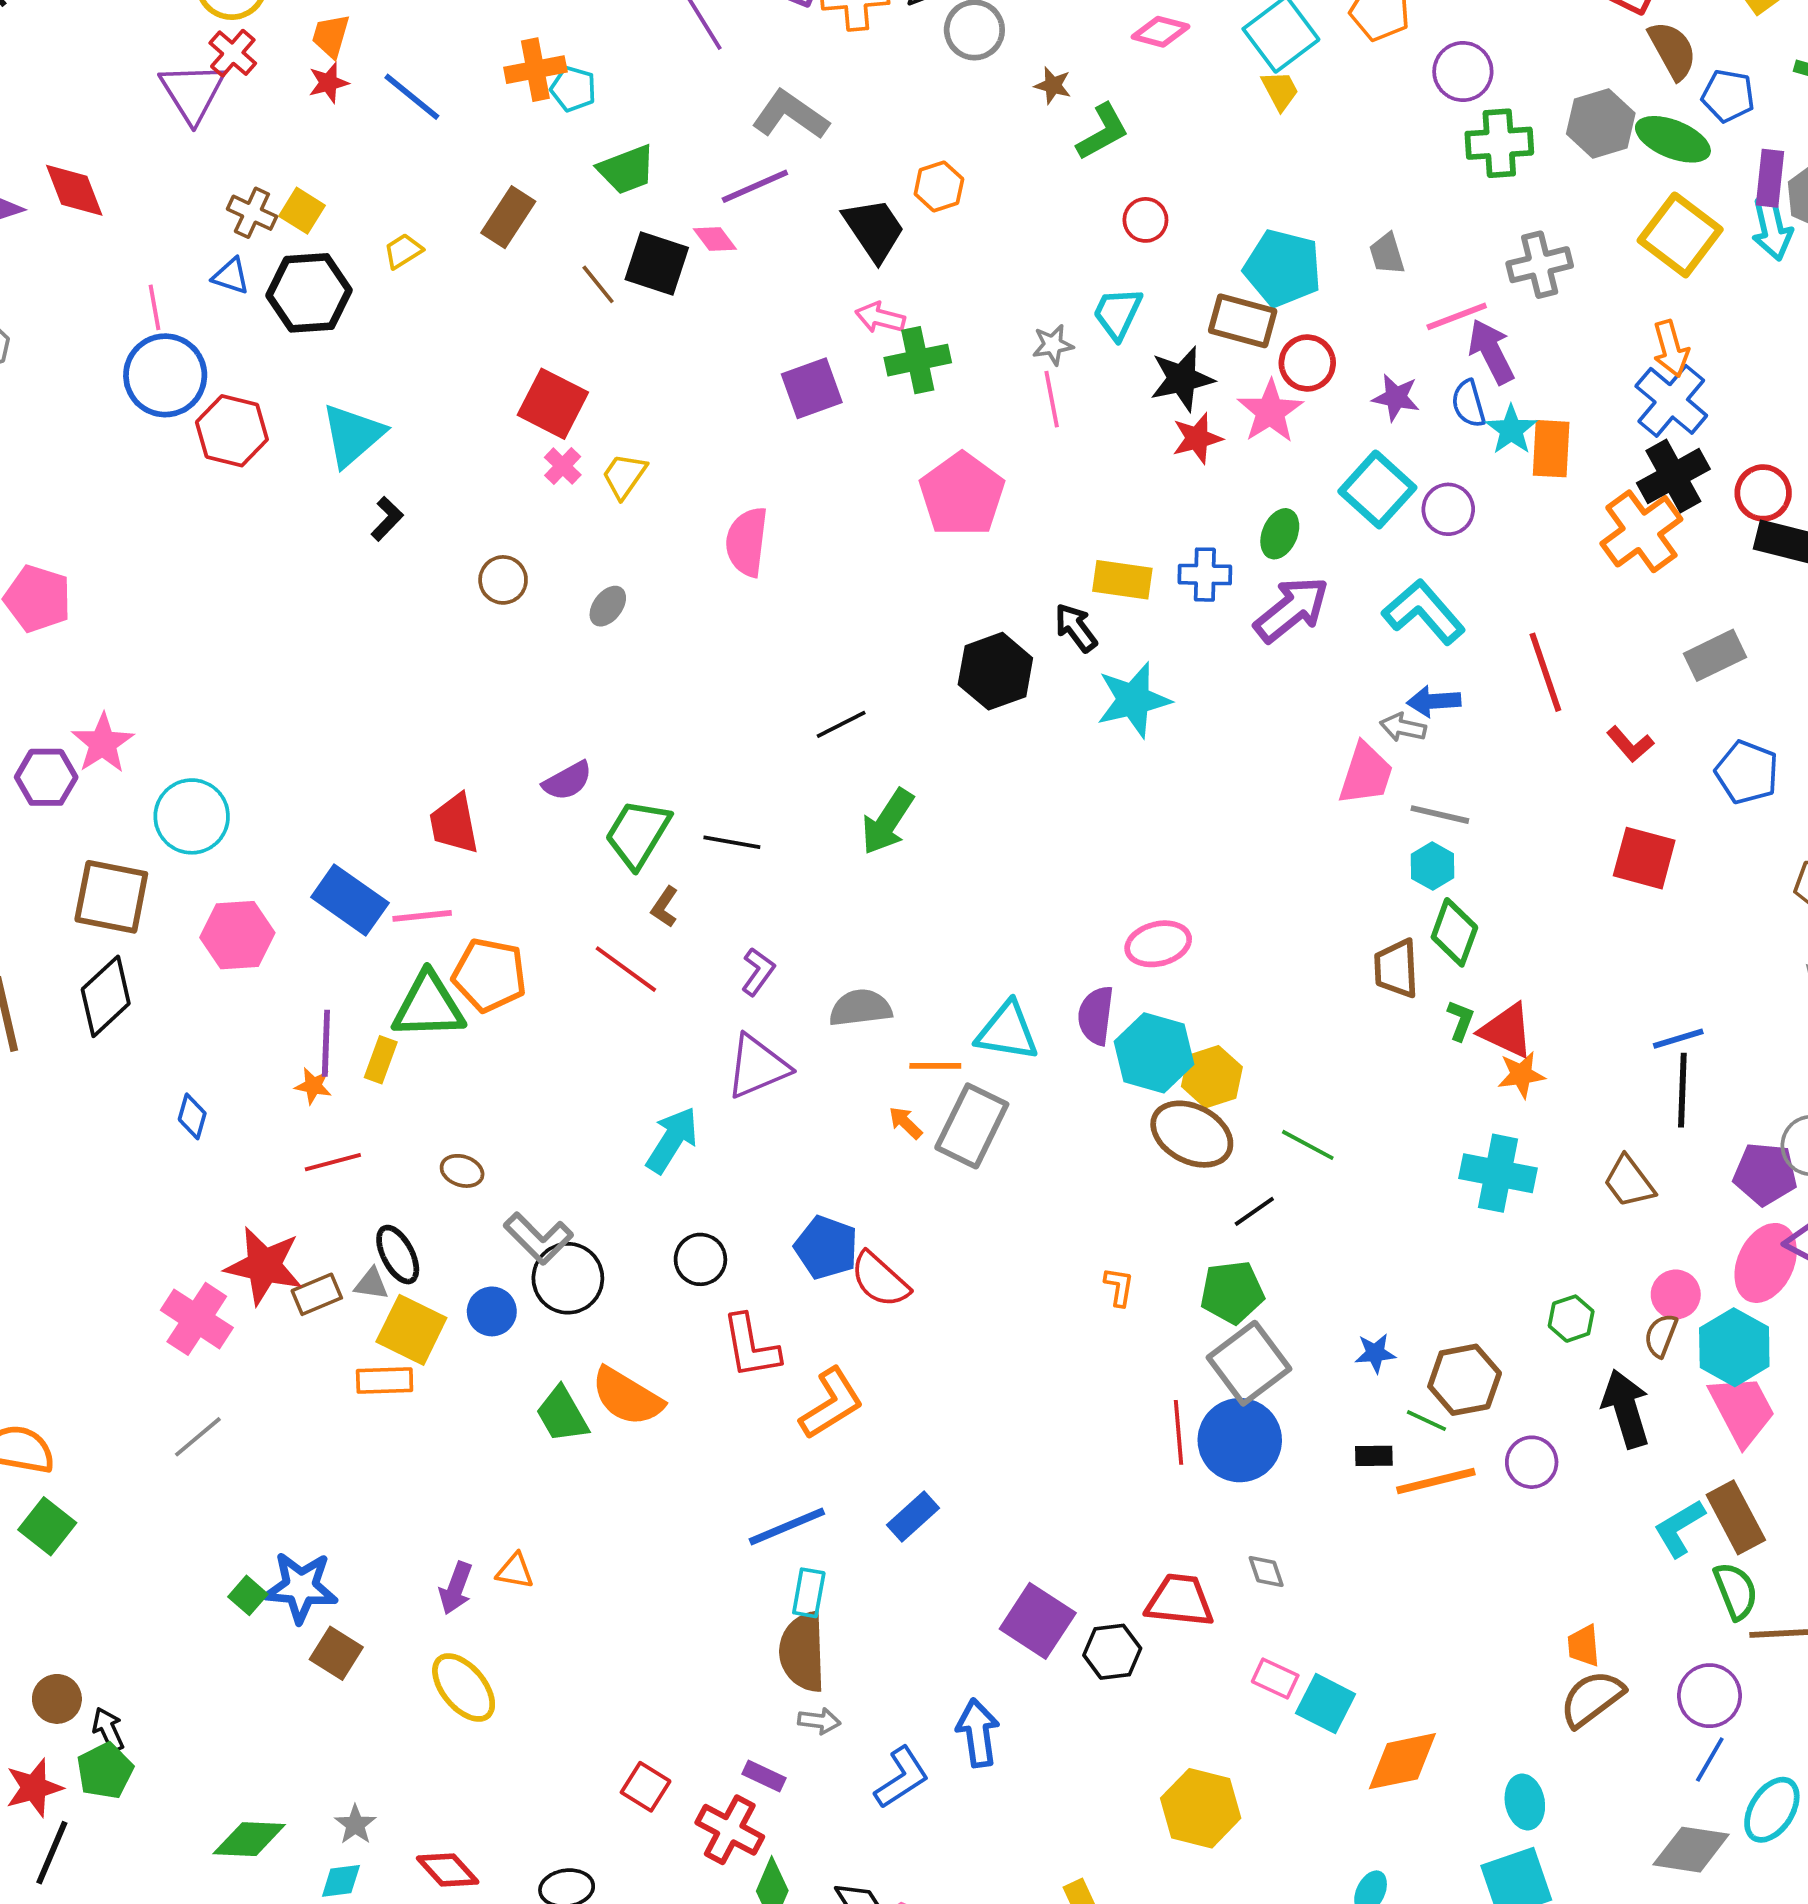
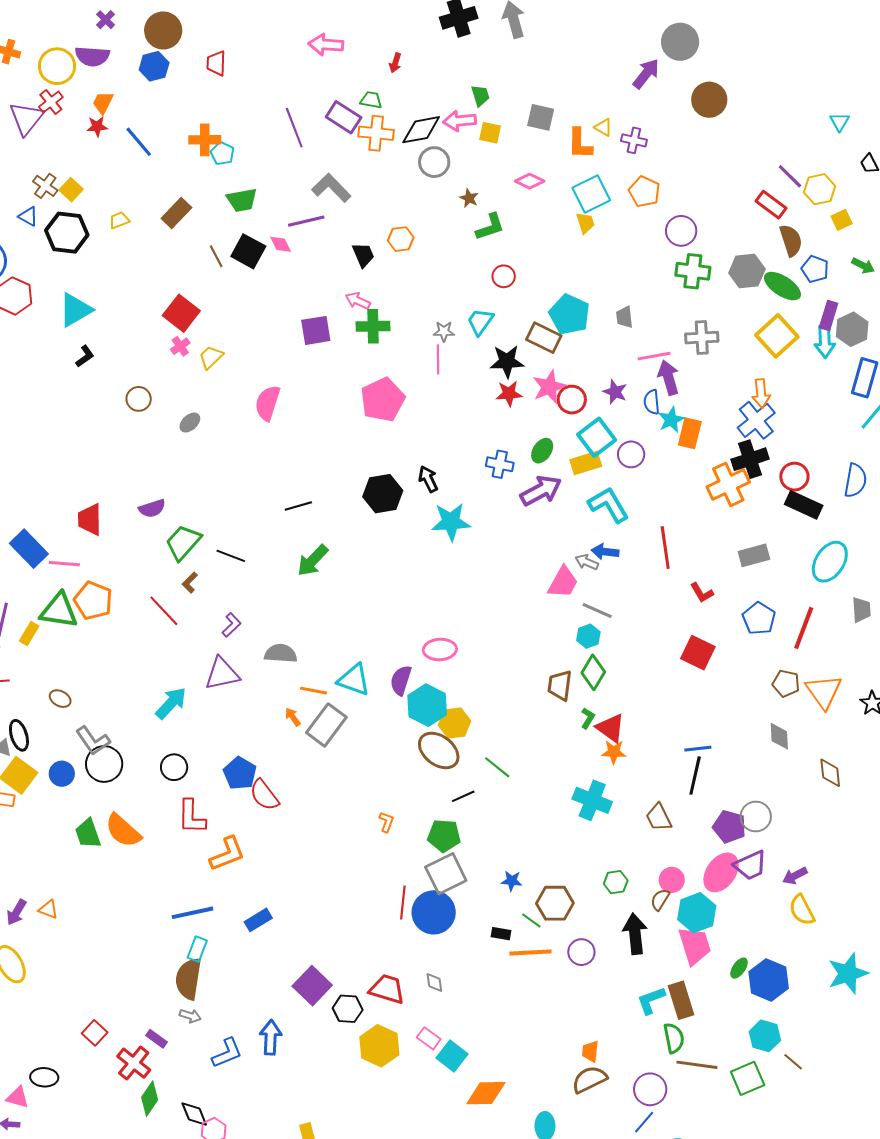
black trapezoid: (874, 230) -> (363, 255), size x0.7
red circle: (1307, 363) -> (572, 400), moved
yellow rectangle: (1122, 580) -> (586, 463), moved, turned -36
yellow hexagon: (1201, 1808) -> (379, 1046), moved

